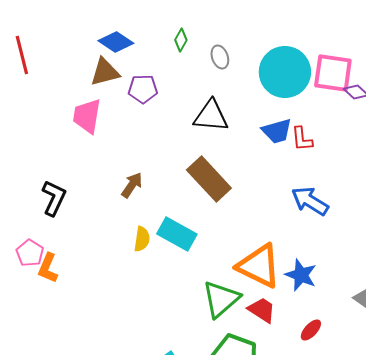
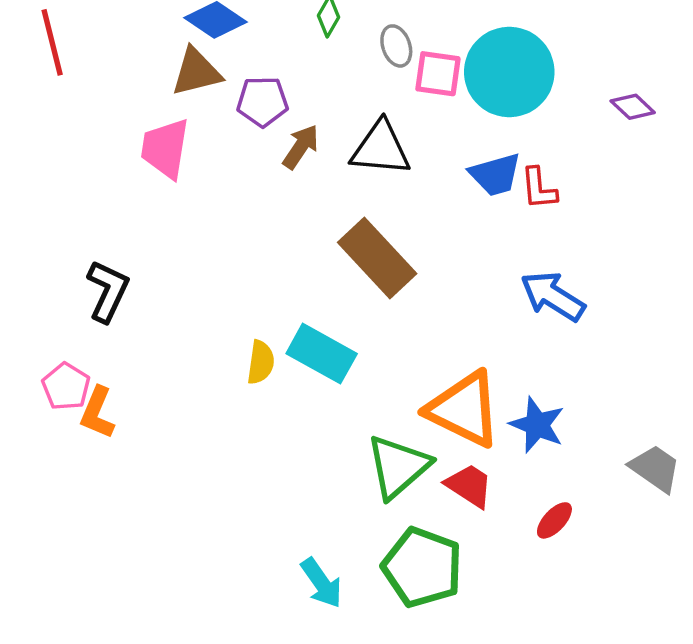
pink square: (333, 73) -> (438, 74), moved, size x0.7
brown arrow: (132, 185) -> (301, 147), moved

